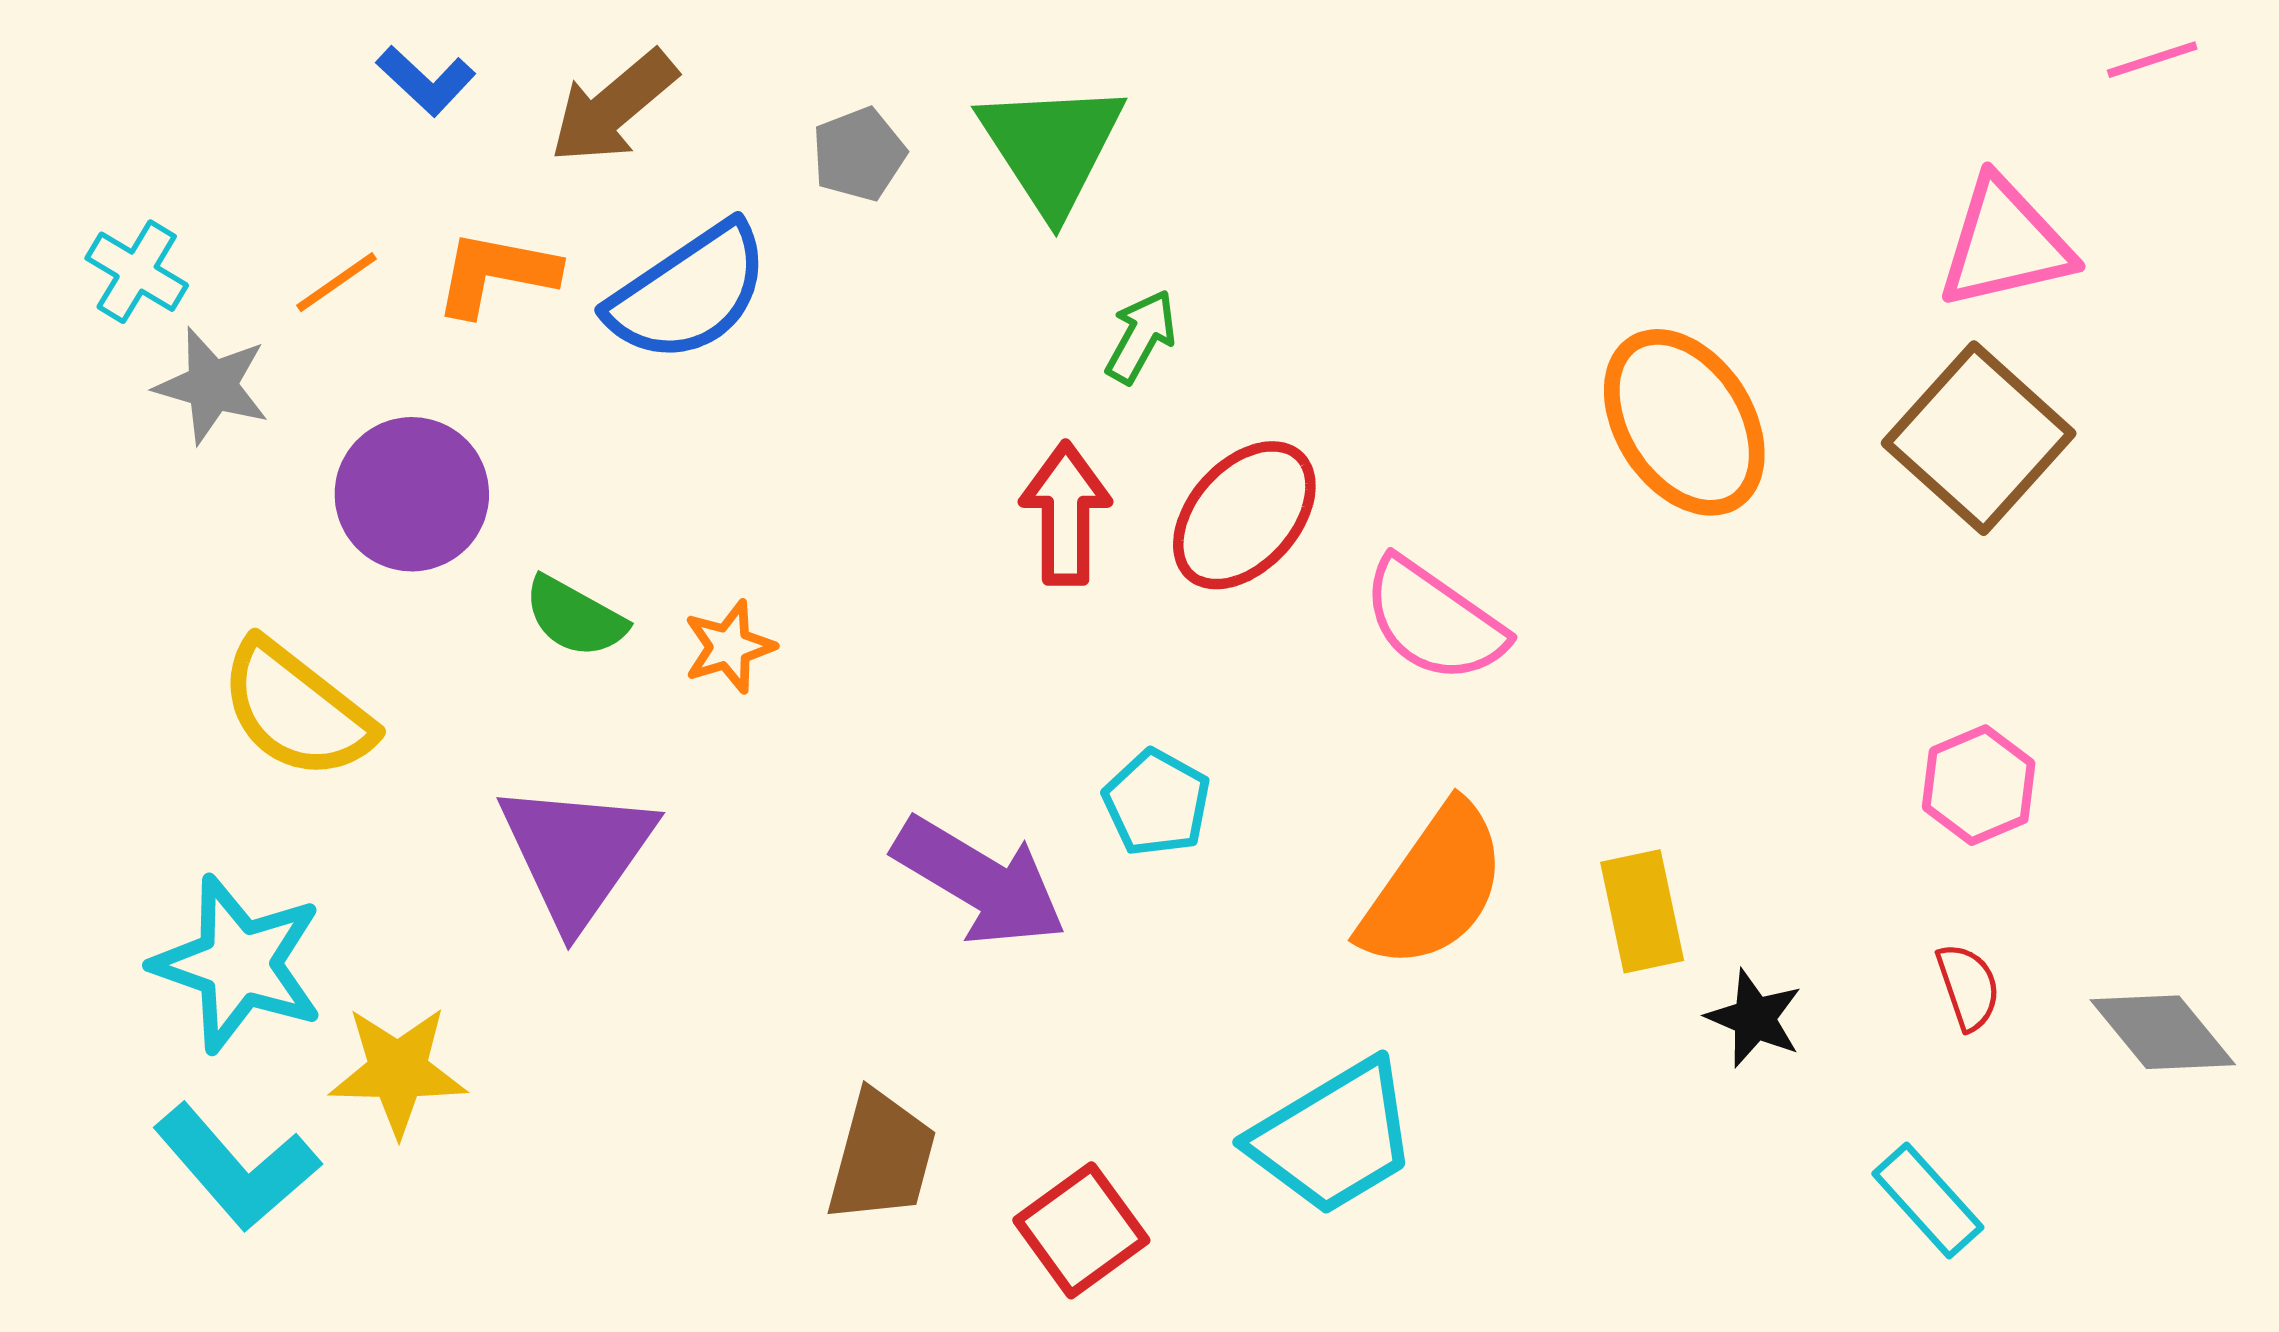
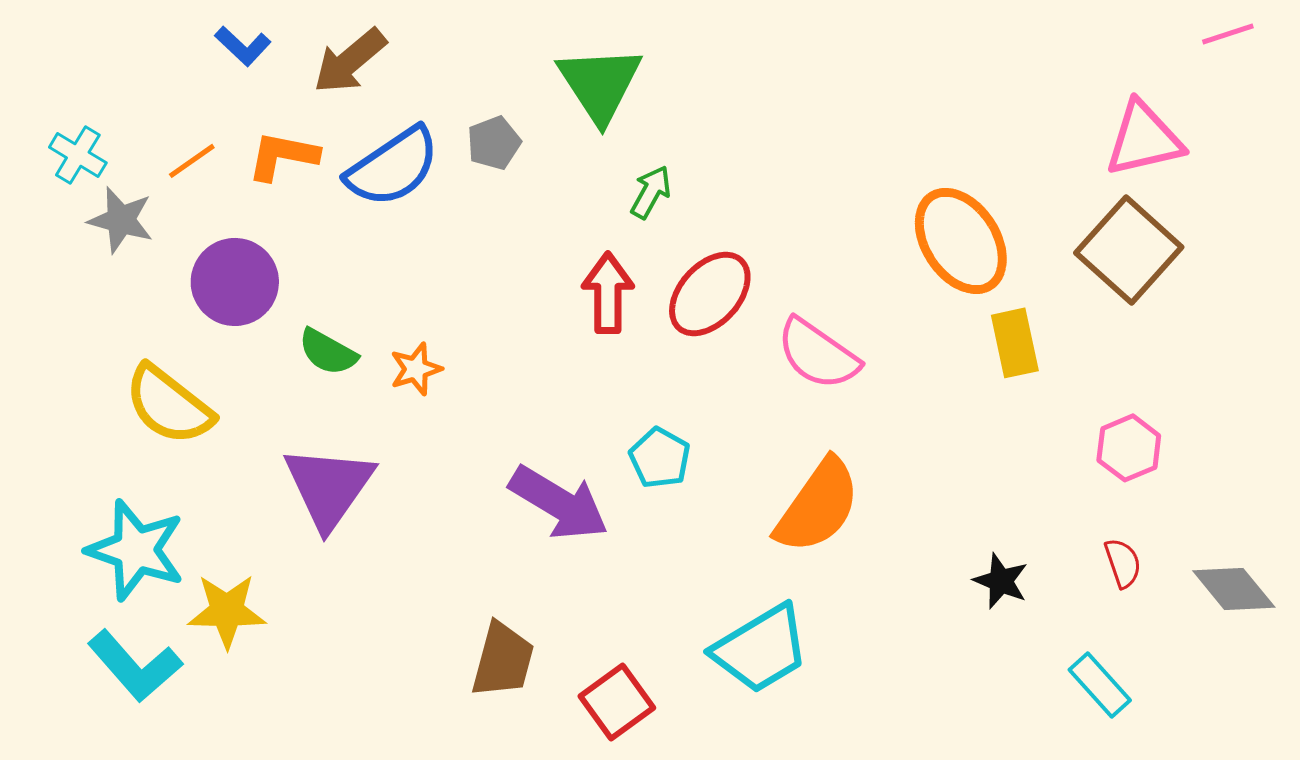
gray pentagon: (859, 154) -> (494, 143), moved
yellow rectangle: (1642, 911) -> (1015, 343), moved

